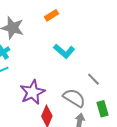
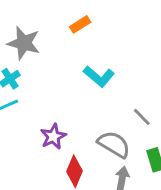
purple star: (32, 92) -> (53, 136), size x0.7

